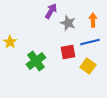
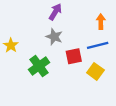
gray star: (68, 23) -> (54, 37), moved

